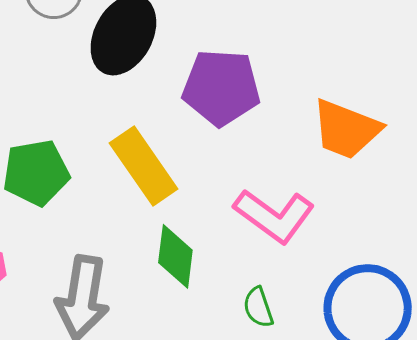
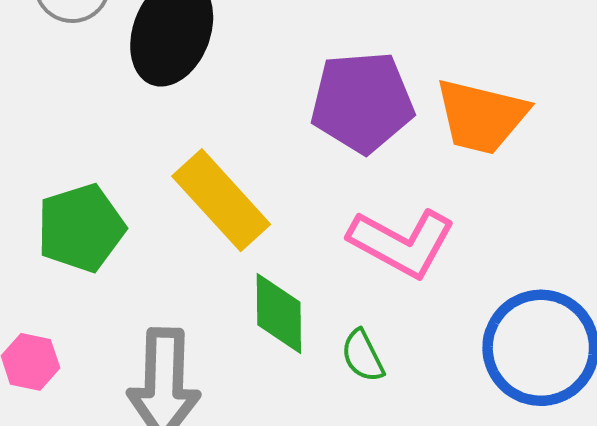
purple pentagon: (221, 88) -> (362, 102), moved
green semicircle: (258, 307) -> (363, 356), moved

